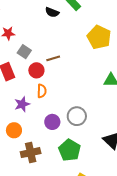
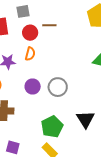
gray square: (24, 52) -> (23, 11), turned 32
green pentagon: (70, 150) -> (52, 127), moved

